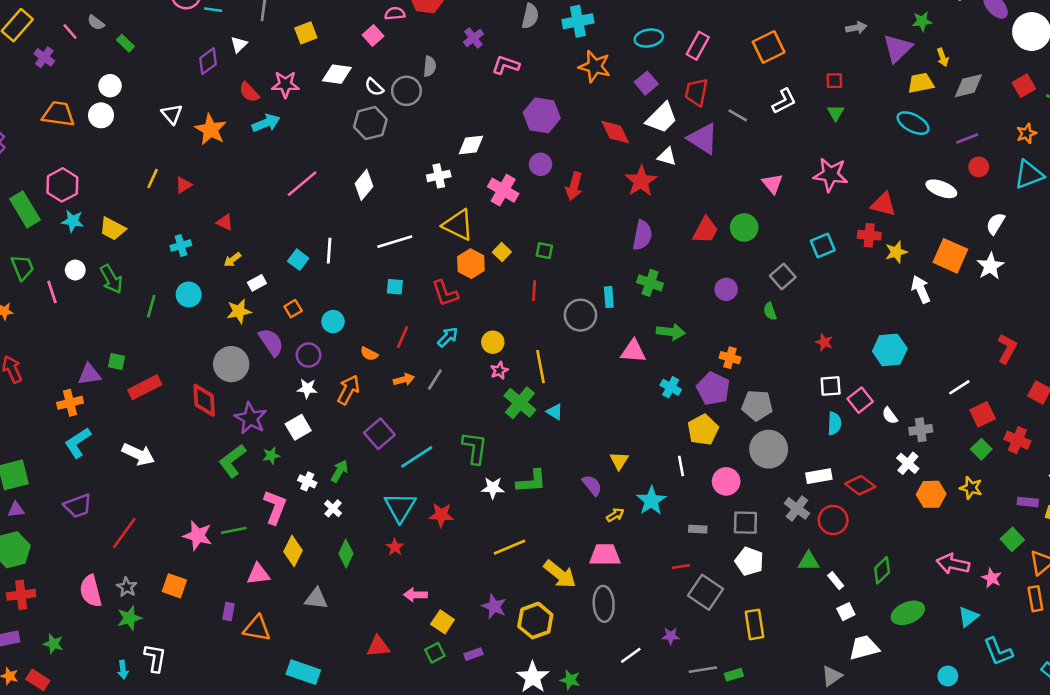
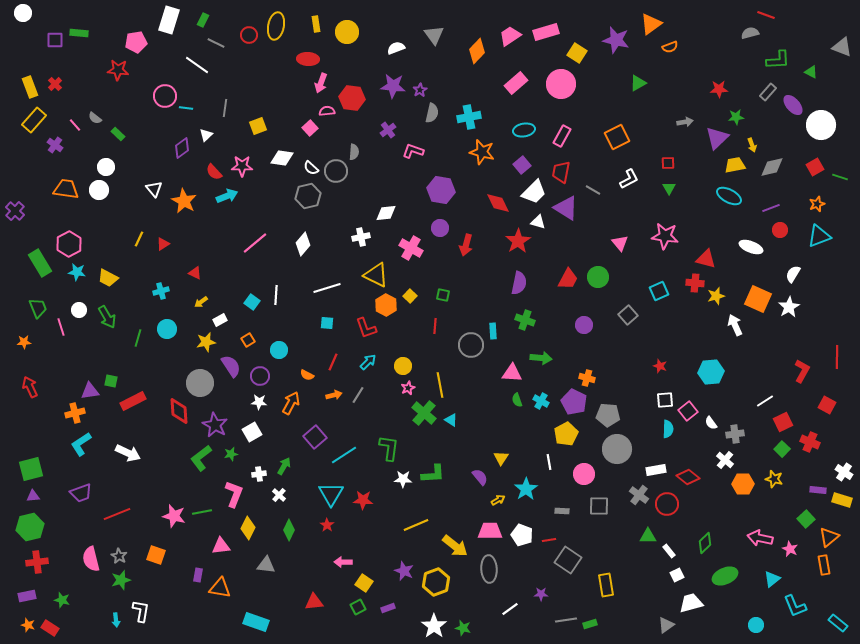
green semicircle: (770, 311) -> (517, 400), moved
white cross: (307, 481) -> (259, 474), turned -32
red line: (124, 533) -> (117, 514), turned 32
white pentagon: (749, 561) -> (522, 535), moved

